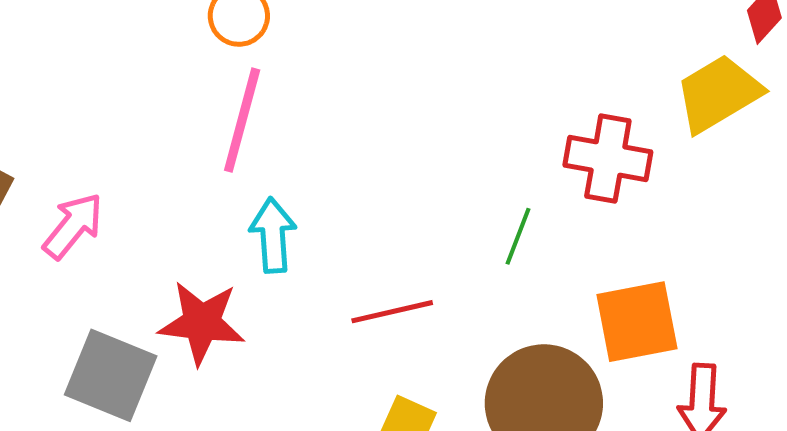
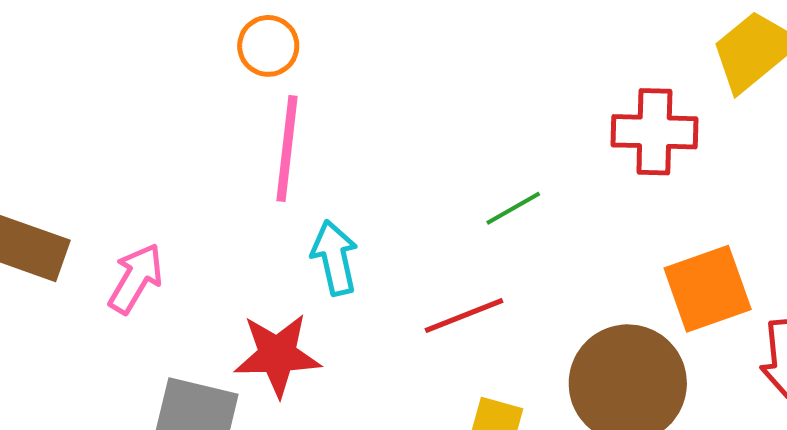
green line: (518, 236) -> (513, 208), moved, turned 48

